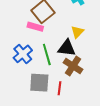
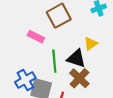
pink rectangle: (35, 27) -> (36, 37), moved
blue cross: (23, 54) -> (25, 80), moved

